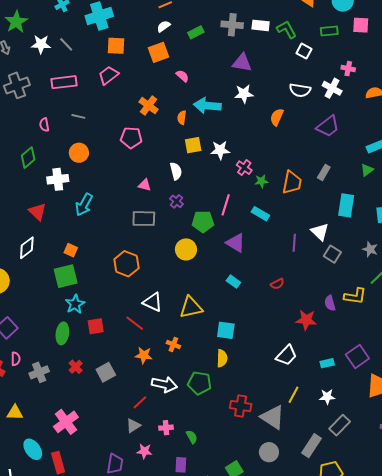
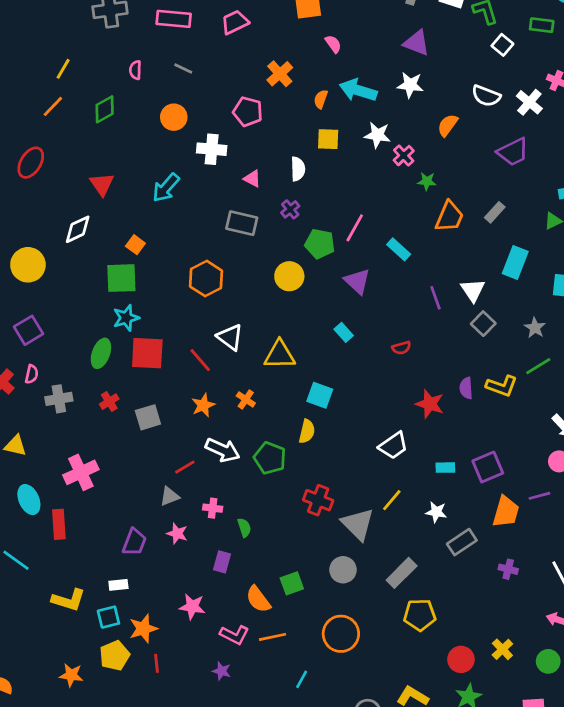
white star: (220, 150) -> (377, 135), moved
pink cross: (244, 168) -> (404, 156), moved
white cross: (58, 179) -> (212, 149), moved
green star: (261, 181) -> (427, 181), moved
purple line: (294, 243) -> (436, 298), turned -36
red square: (96, 326) -> (147, 353), size x1.5
orange star: (144, 355) -> (203, 405), turned 30
gray rectangle: (340, 425) -> (462, 542), moved

